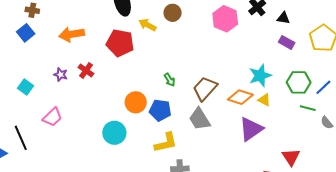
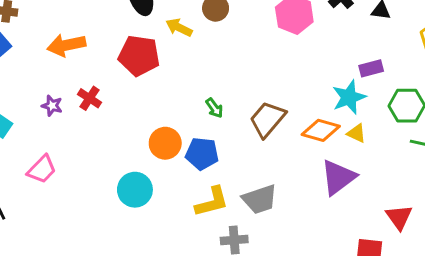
purple rectangle: (287, 42) -> (371, 68), moved, turned -42
gray trapezoid: (200, 119) -> (260, 199), moved, turned -75

